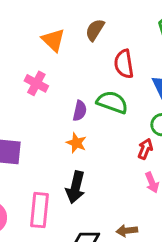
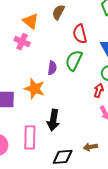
pink cross: (36, 83) -> (22, 42), moved
green semicircle: (112, 102) -> (74, 60), turned -80
orange star: (76, 143) -> (35, 89), moved, size x1.5

